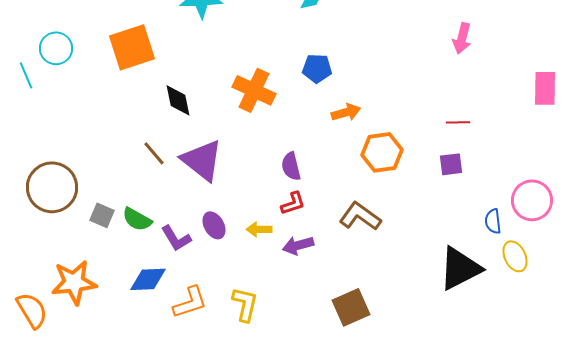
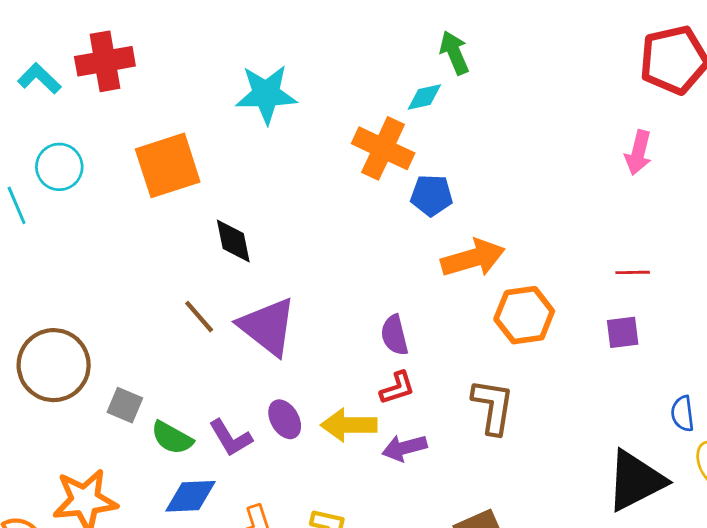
orange cross: (254, 90) -> (383, 148), moved
orange arrow: (346, 112) -> (473, 258), size x1.5
brown L-shape: (360, 216) -> (493, 406), turned 63
green semicircle: (137, 219) -> (172, 438), moved
yellow arrow: (259, 229) -> (349, 425), size x1.5

